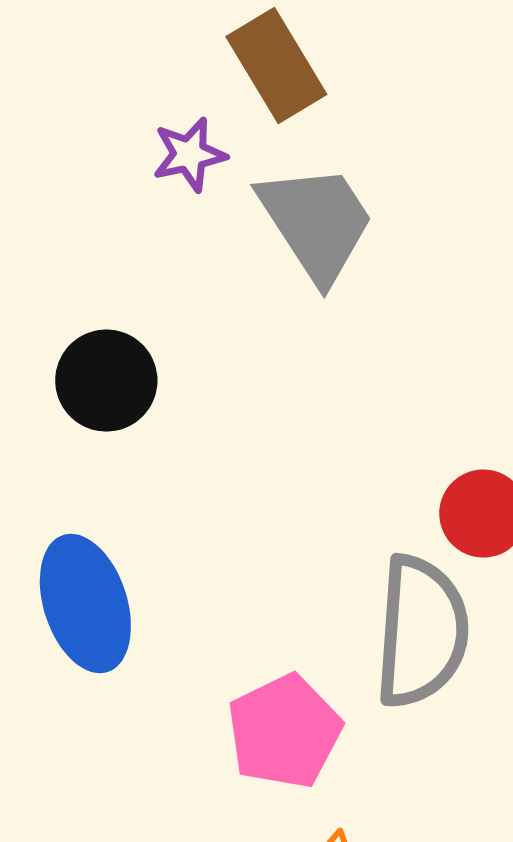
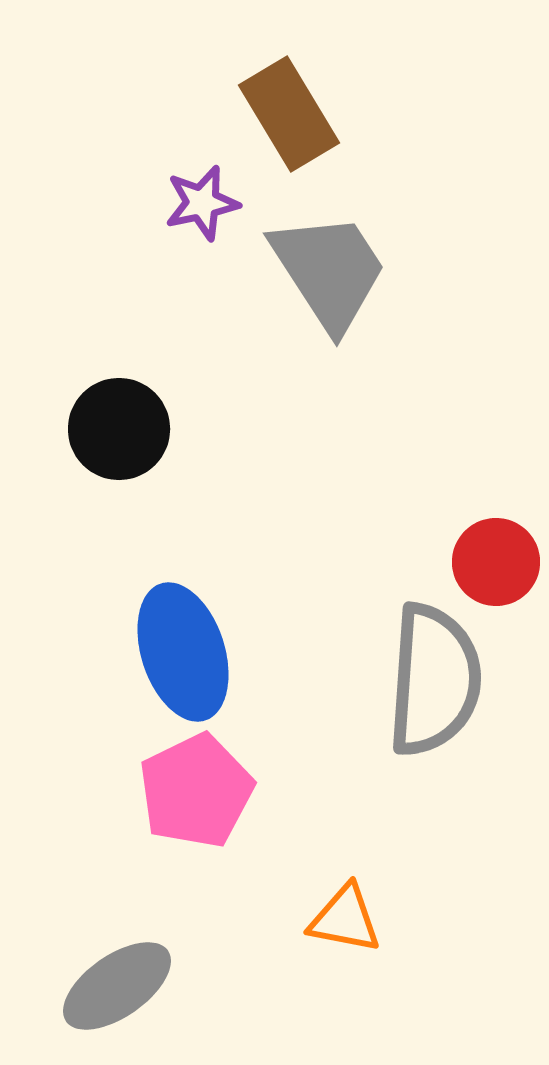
blue ellipse: (85, 604) -> (183, 652), moved
pink pentagon: (284, 732) -> (196, 791), moved

